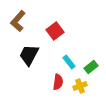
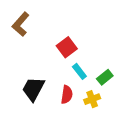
red square: (55, 31) -> (67, 47), moved
black trapezoid: (29, 55) -> (33, 89), moved

